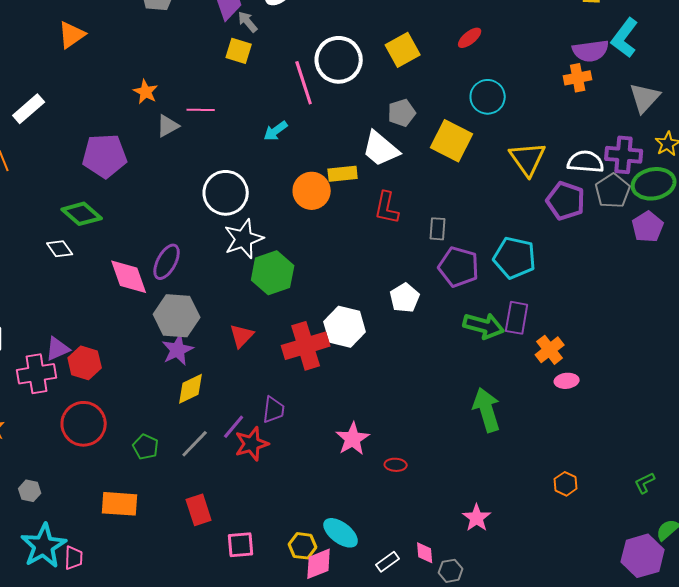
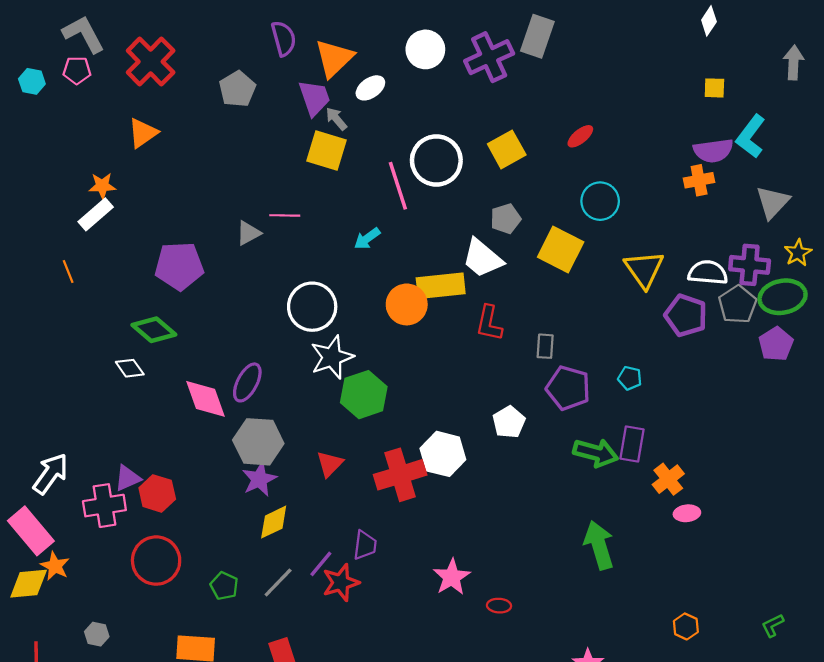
yellow square: (239, 51) -> (326, 151), size x1.4
orange star: (146, 92) -> (102, 186), moved, turned -30
yellow rectangle: (343, 174) -> (441, 286), size x1.5
cyan pentagon: (515, 258) -> (630, 378), size x0.5

